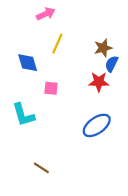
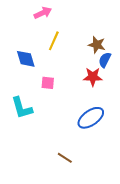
brown star: (103, 48) -> (97, 45), turned 30
brown line: (41, 168) -> (65, 158), moved

